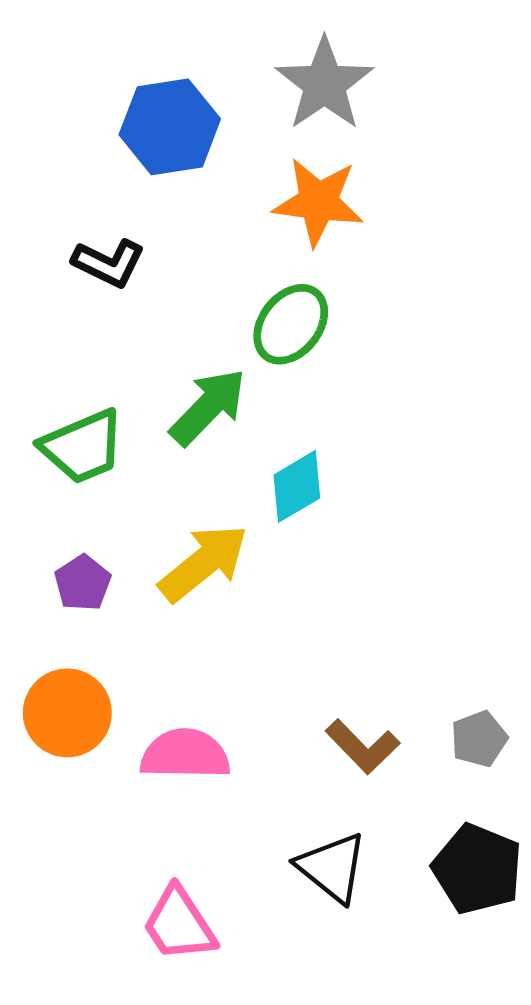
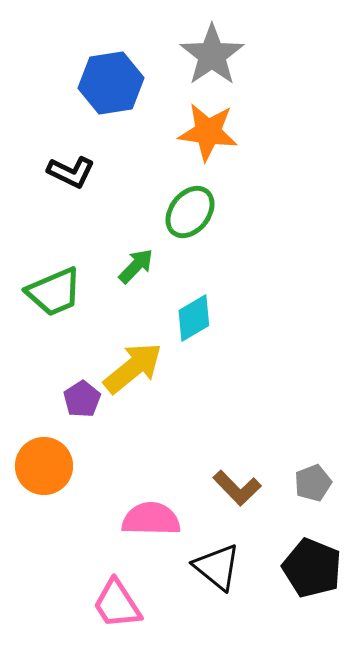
green arrow: (208, 407) -> (136, 266), size x0.7
purple pentagon: (83, 583) -> (82, 399), moved
pink semicircle: (185, 754) -> (151, 519), moved

